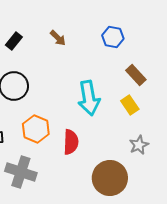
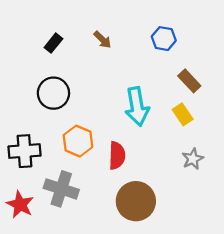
brown circle: (110, 178) -> (136, 201), moved

